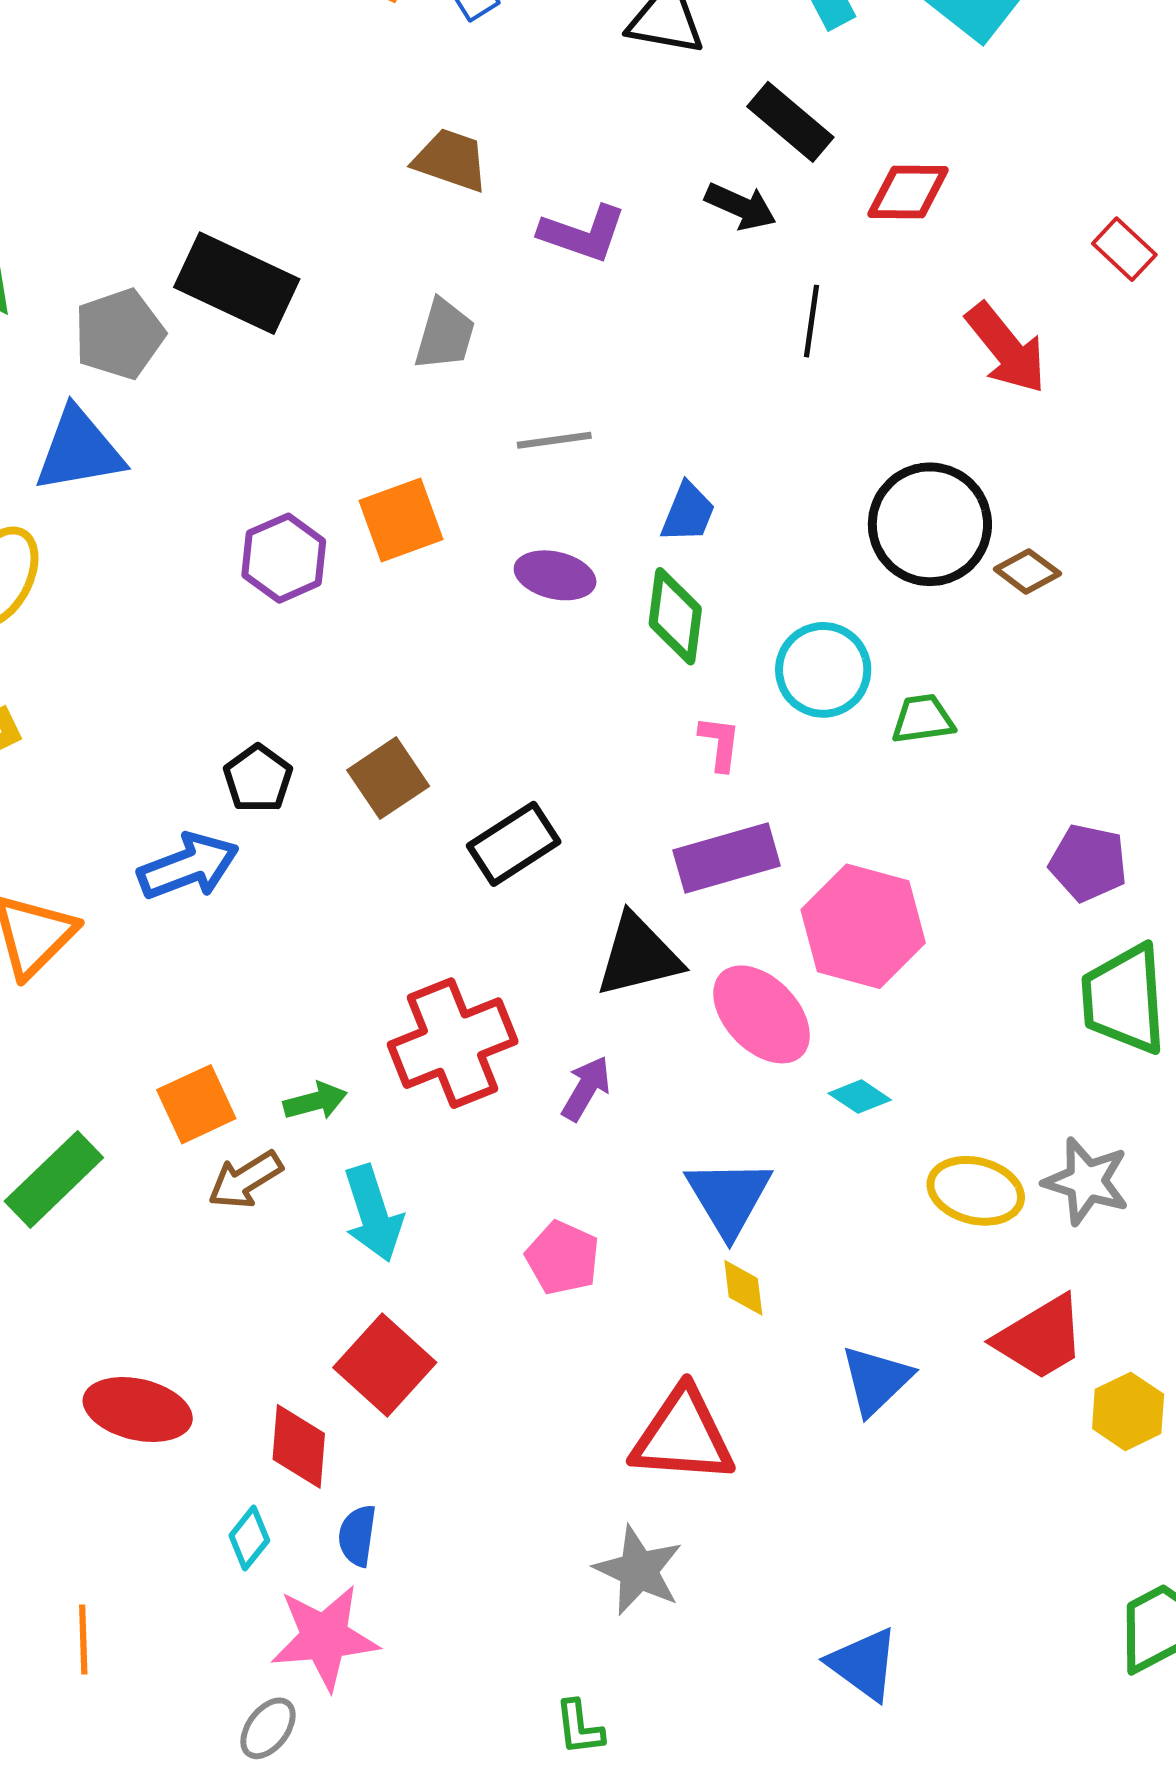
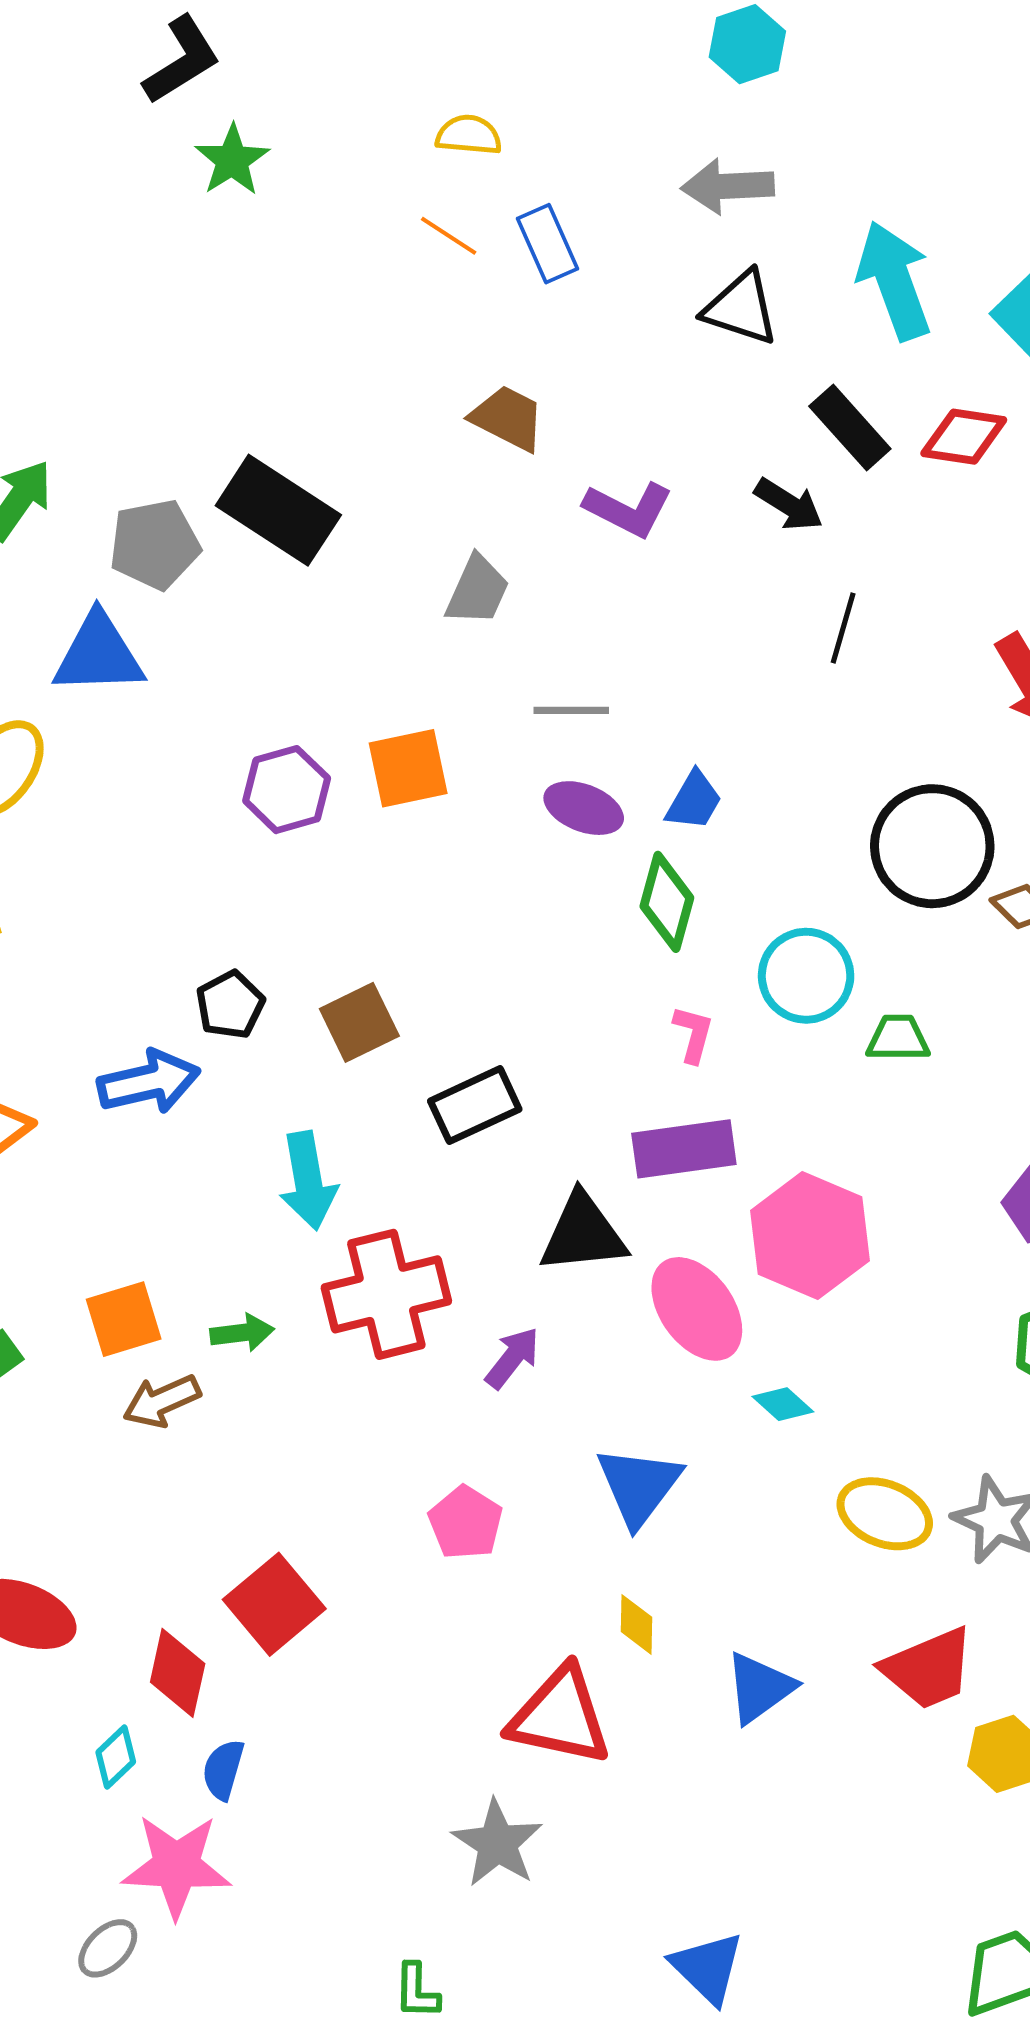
red diamond: (908, 192) -> (964, 437), moved
purple ellipse: (555, 575) -> (584, 808), moved
cyan arrow: (373, 1213) -> (308, 1181), moved
yellow diamond: (743, 1288) -> (637, 1624), moved

